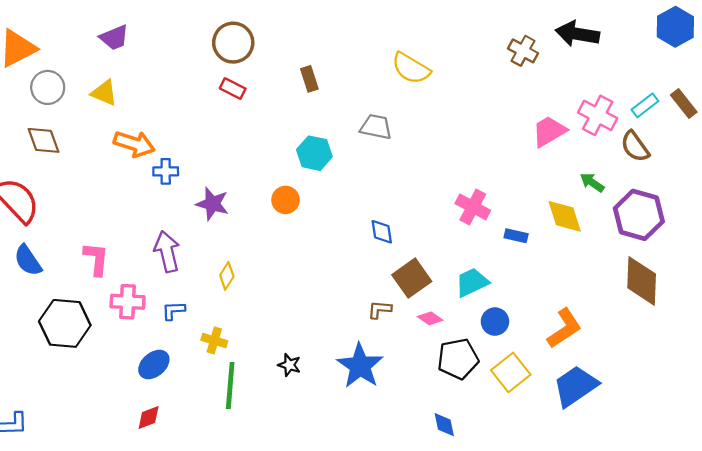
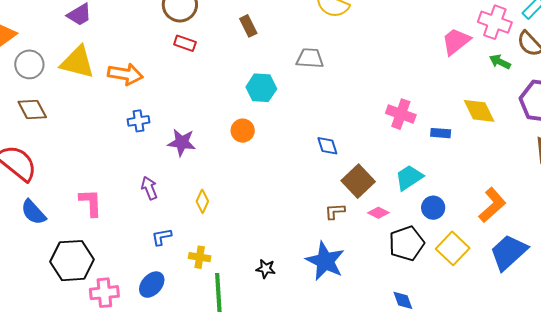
yellow triangle: (104, 93) -> (77, 62), size x1.5
orange arrow: (134, 144) -> (125, 74), moved
green arrow: (592, 182) -> (500, 62), moved
purple arrow: (167, 252) -> (149, 188), size x0.7
pink cross: (128, 302) -> (104, 293), moved

